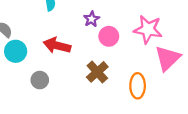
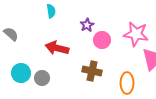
cyan circle: (16, 51) -> (21, 73), moved
brown cross: (97, 72) -> (92, 71), turned -36

